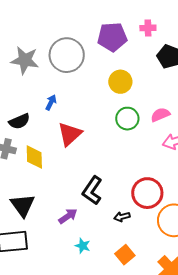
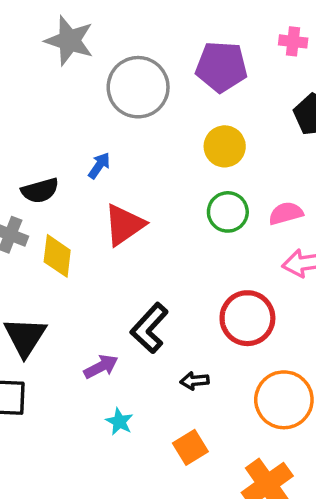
pink cross: (148, 28) -> (293, 41), moved
gray star: (25, 60) -> (69, 41), moved
red circle: (147, 193) -> (247, 318), moved

